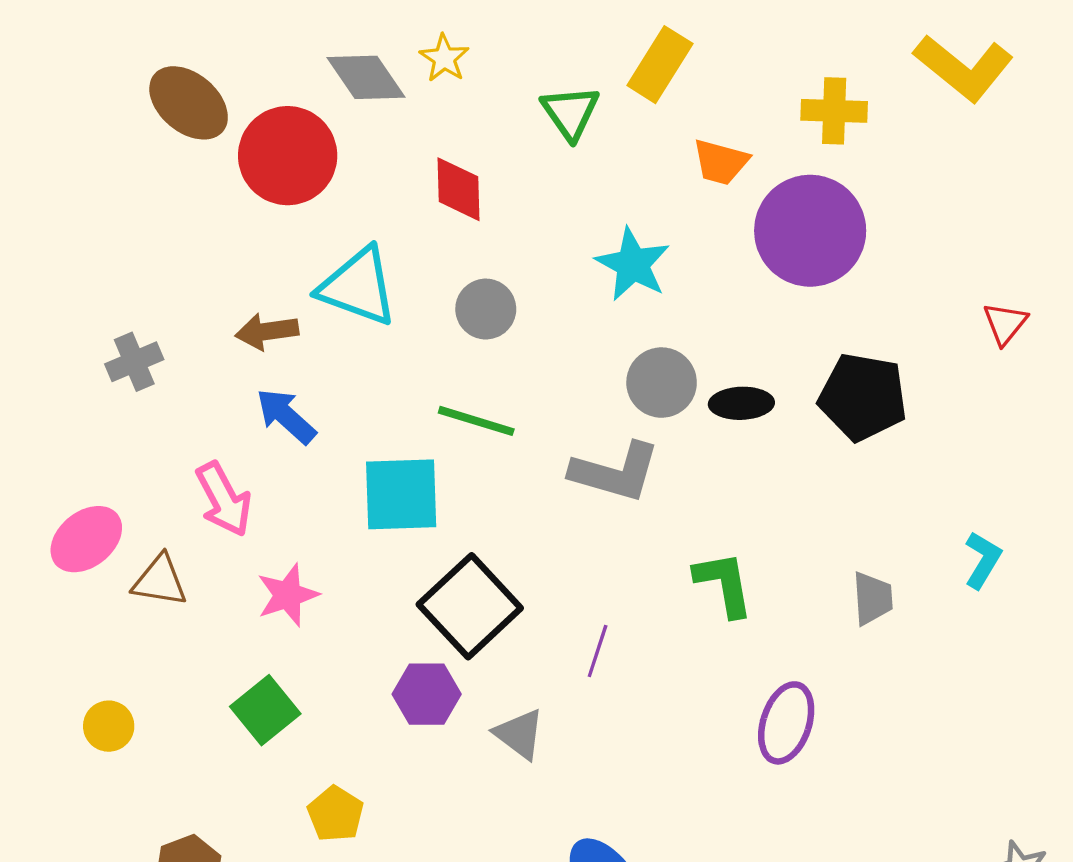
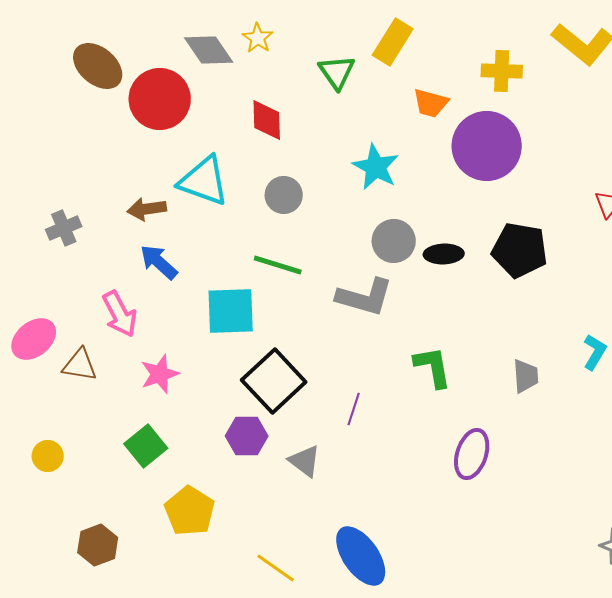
yellow pentagon: (336, 814) -> (190, 511), size x1.4

